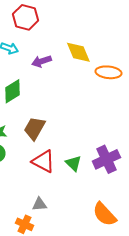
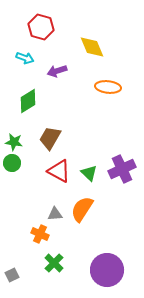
yellow diamond: (78, 52) -> (92, 47), moved
orange ellipse: (108, 72) -> (108, 87), moved
orange semicircle: (104, 214) -> (82, 209), moved, turned 76

